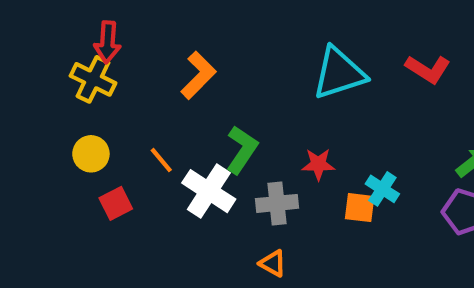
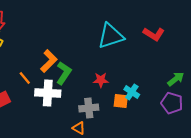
orange L-shape: (198, 75) -> (49, 61), moved
white cross: (209, 191) -> (48, 93), turned -30
gray cross: (277, 203) -> (89, 108), moved

